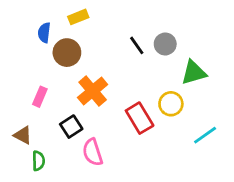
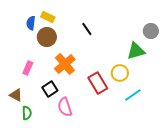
yellow rectangle: (78, 17) -> (48, 17), moved, turned 48
gray circle: (165, 44) -> (151, 31), moved
black line: (137, 45) -> (87, 29), moved
cyan line: (205, 135) -> (133, 95), moved

